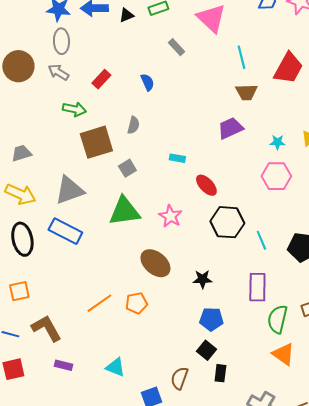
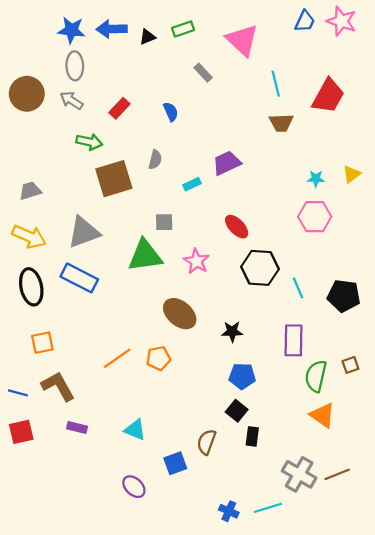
purple trapezoid: (230, 128) -> (227, 163), moved
cyan rectangle: (177, 158) -> (192, 184), moved, turned -35
gray square: (127, 168) -> (164, 222), moved, turned 30
orange square: (19, 291) -> (42, 343), moved

